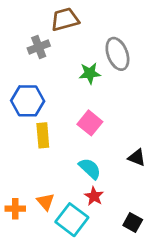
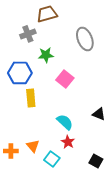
green star: (90, 73) -> (46, 55), moved
pink square: (90, 123) -> (65, 79), moved
cyan square: (72, 220) -> (52, 159), size x0.7

